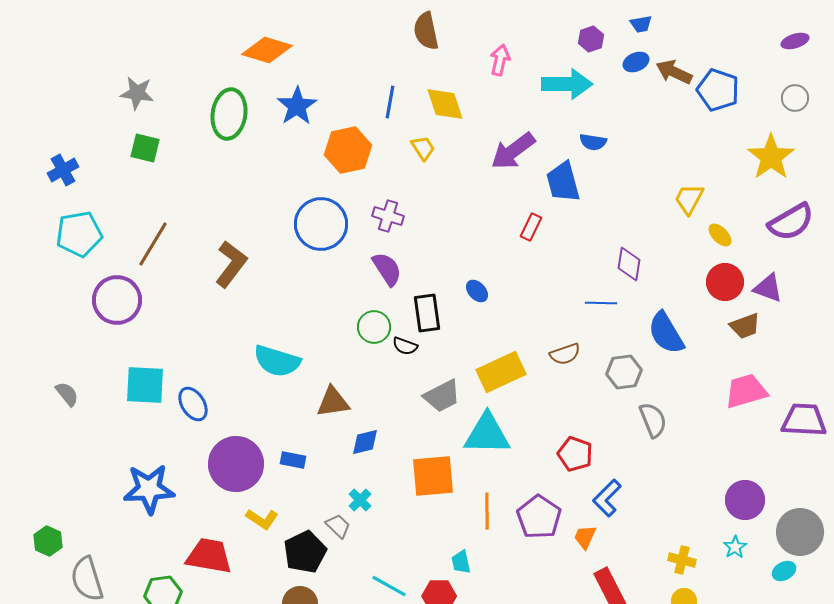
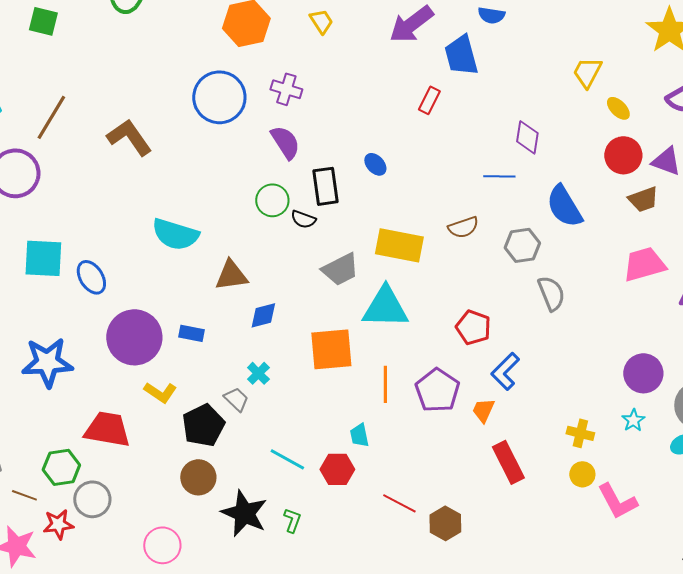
brown L-shape: (231, 264) -> (129, 137), turned -72
yellow rectangle: (501, 372) -> (399, 245), turned 36

